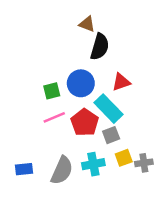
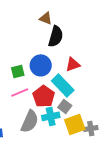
gray square: (111, 135) -> (65, 106), turned -32
yellow square: (124, 158) -> (75, 124), size x1.5
cyan cross: (93, 164) -> (51, 116), moved
gray semicircle: (62, 170) -> (30, 121), moved

